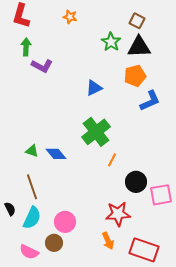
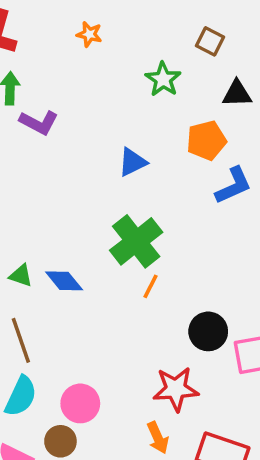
black triangle: (139, 47) -> (237, 94), moved, size x0.7
orange line: (112, 160) -> (151, 286), moved

